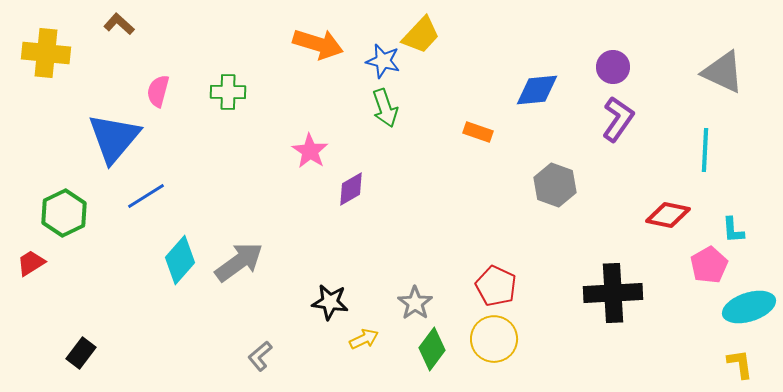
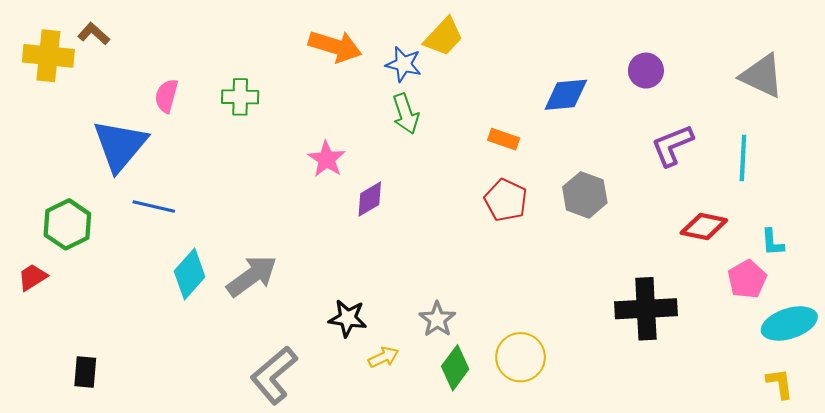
brown L-shape: (119, 24) -> (94, 34), moved
purple L-shape: (618, 119) -> (672, 145), moved, turned -147
blue line: (146, 196) -> (154, 206), turned 45
red pentagon: (496, 286) -> (506, 200), moved
black rectangle: (81, 353) -> (85, 372), turned -32
gray L-shape: (260, 356) -> (274, 375), size x1.8

